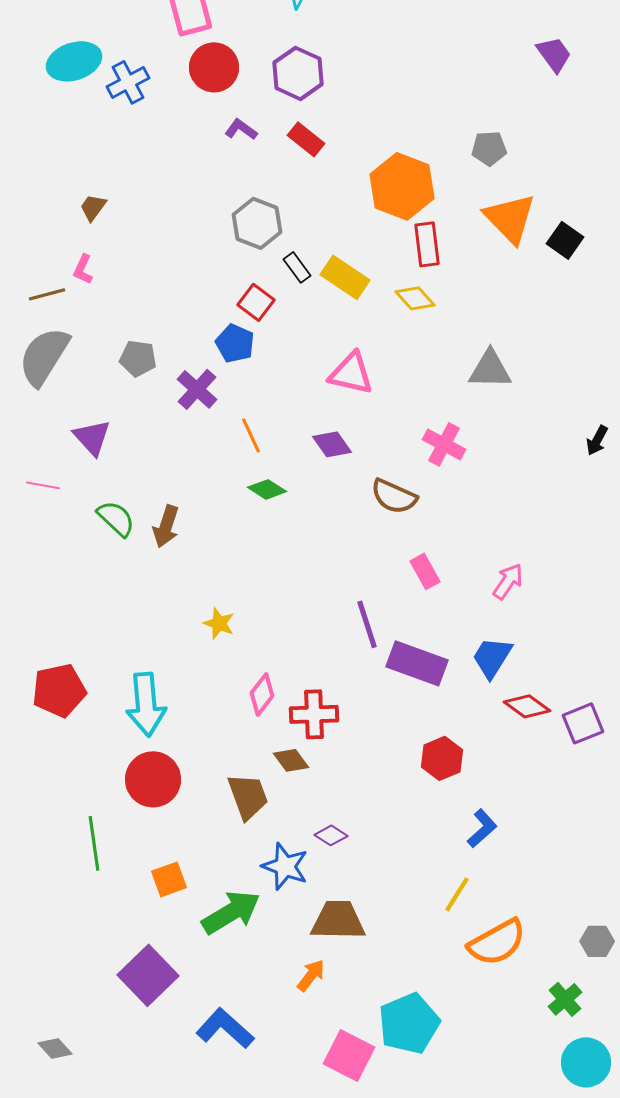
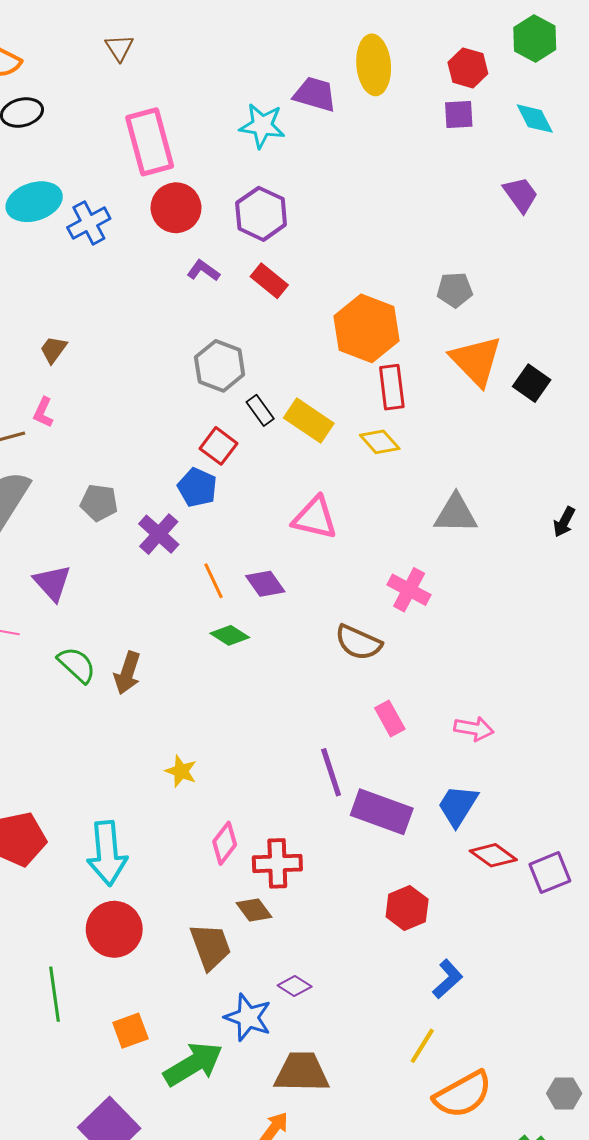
black arrow: (597, 440) -> (564, 522), moved
purple diamond: (332, 444) -> (265, 584), moved
pink arrow: (508, 581) -> (474, 729), turned 66

